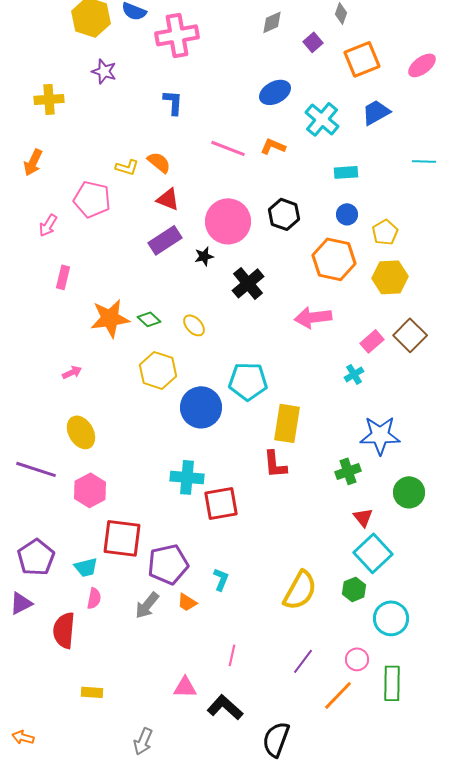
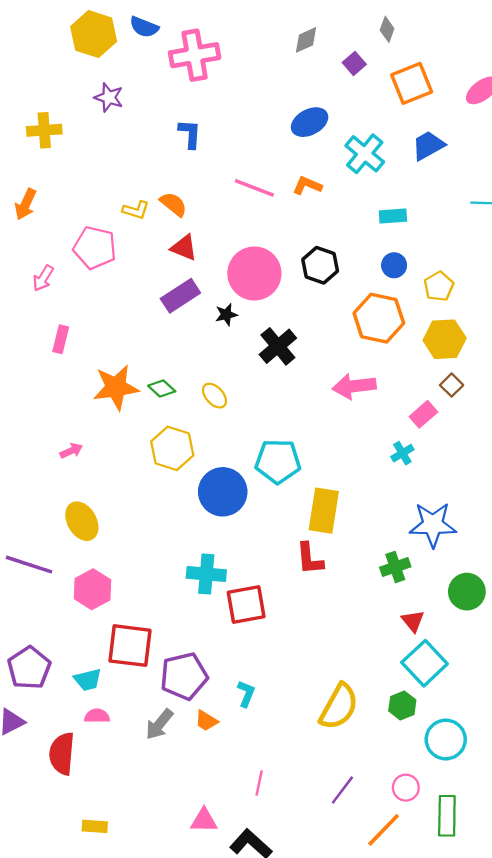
brown square: (410, 335) -> (452, 385), moved, size x0.6
pink semicircle: (94, 598) -> (97, 716), turned -100

